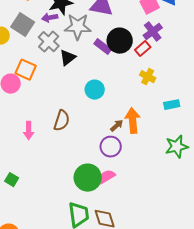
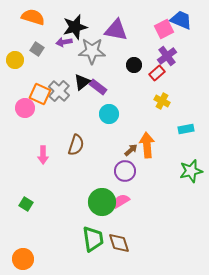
gray square: (23, 25) -> (37, 49), size x0.6
black circle: (120, 41) -> (134, 65), size x0.6
gray cross: (49, 42) -> (59, 91), moved
purple rectangle: (103, 47) -> (98, 87), moved

